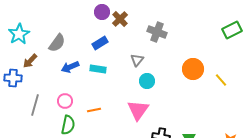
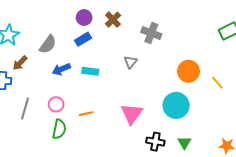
purple circle: (102, 12) -> (84, 18), moved
blue rectangle: (100, 43) -> (83, 39), moved
cyan circle: (147, 81) -> (176, 105), moved, size x1.6

